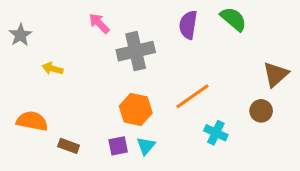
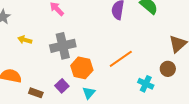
gray cross: (136, 51) -> (63, 46), moved
cyan cross: (216, 133) -> (146, 84), moved
purple square: (118, 146) -> (62, 86), moved, turned -32

